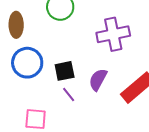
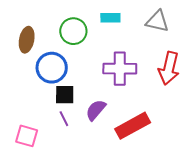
blue circle: (27, 63) -> (52, 68), moved

